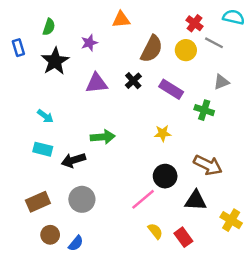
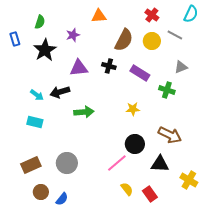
cyan semicircle: (234, 17) -> (191, 14), turned 102
red cross: (194, 23) -> (152, 15), moved
black cross: (133, 81) -> (109, 66), turned -32
black arrow: (73, 160) -> (60, 92), moved

